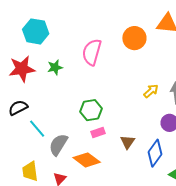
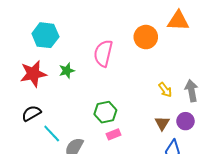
yellow arrow: (151, 91) -> (165, 90), turned 98
brown triangle: (128, 142) -> (162, 123), moved

